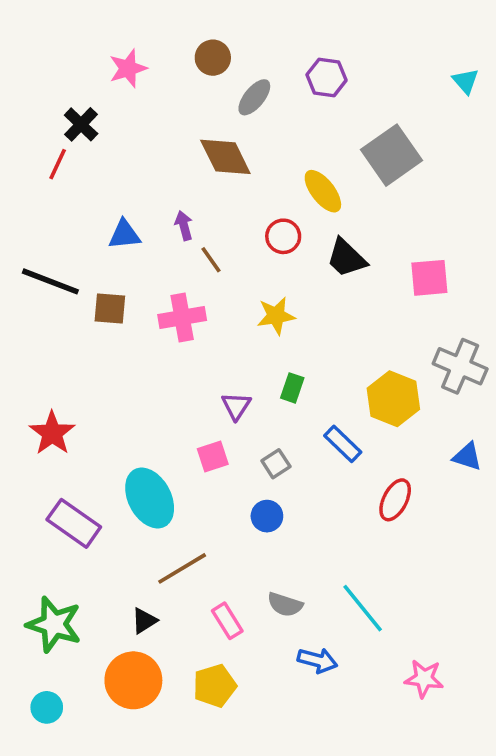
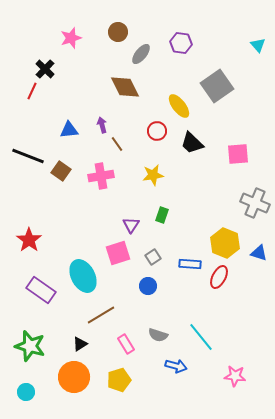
brown square: (110, 309) -> (61, 171), turned 30
yellow hexagon: (393, 399) -> (225, 243), moved
blue rectangle: (343, 444) -> (190, 264), moved, turned -40
pink square: (213, 457) -> (118, 253), size x1.4

